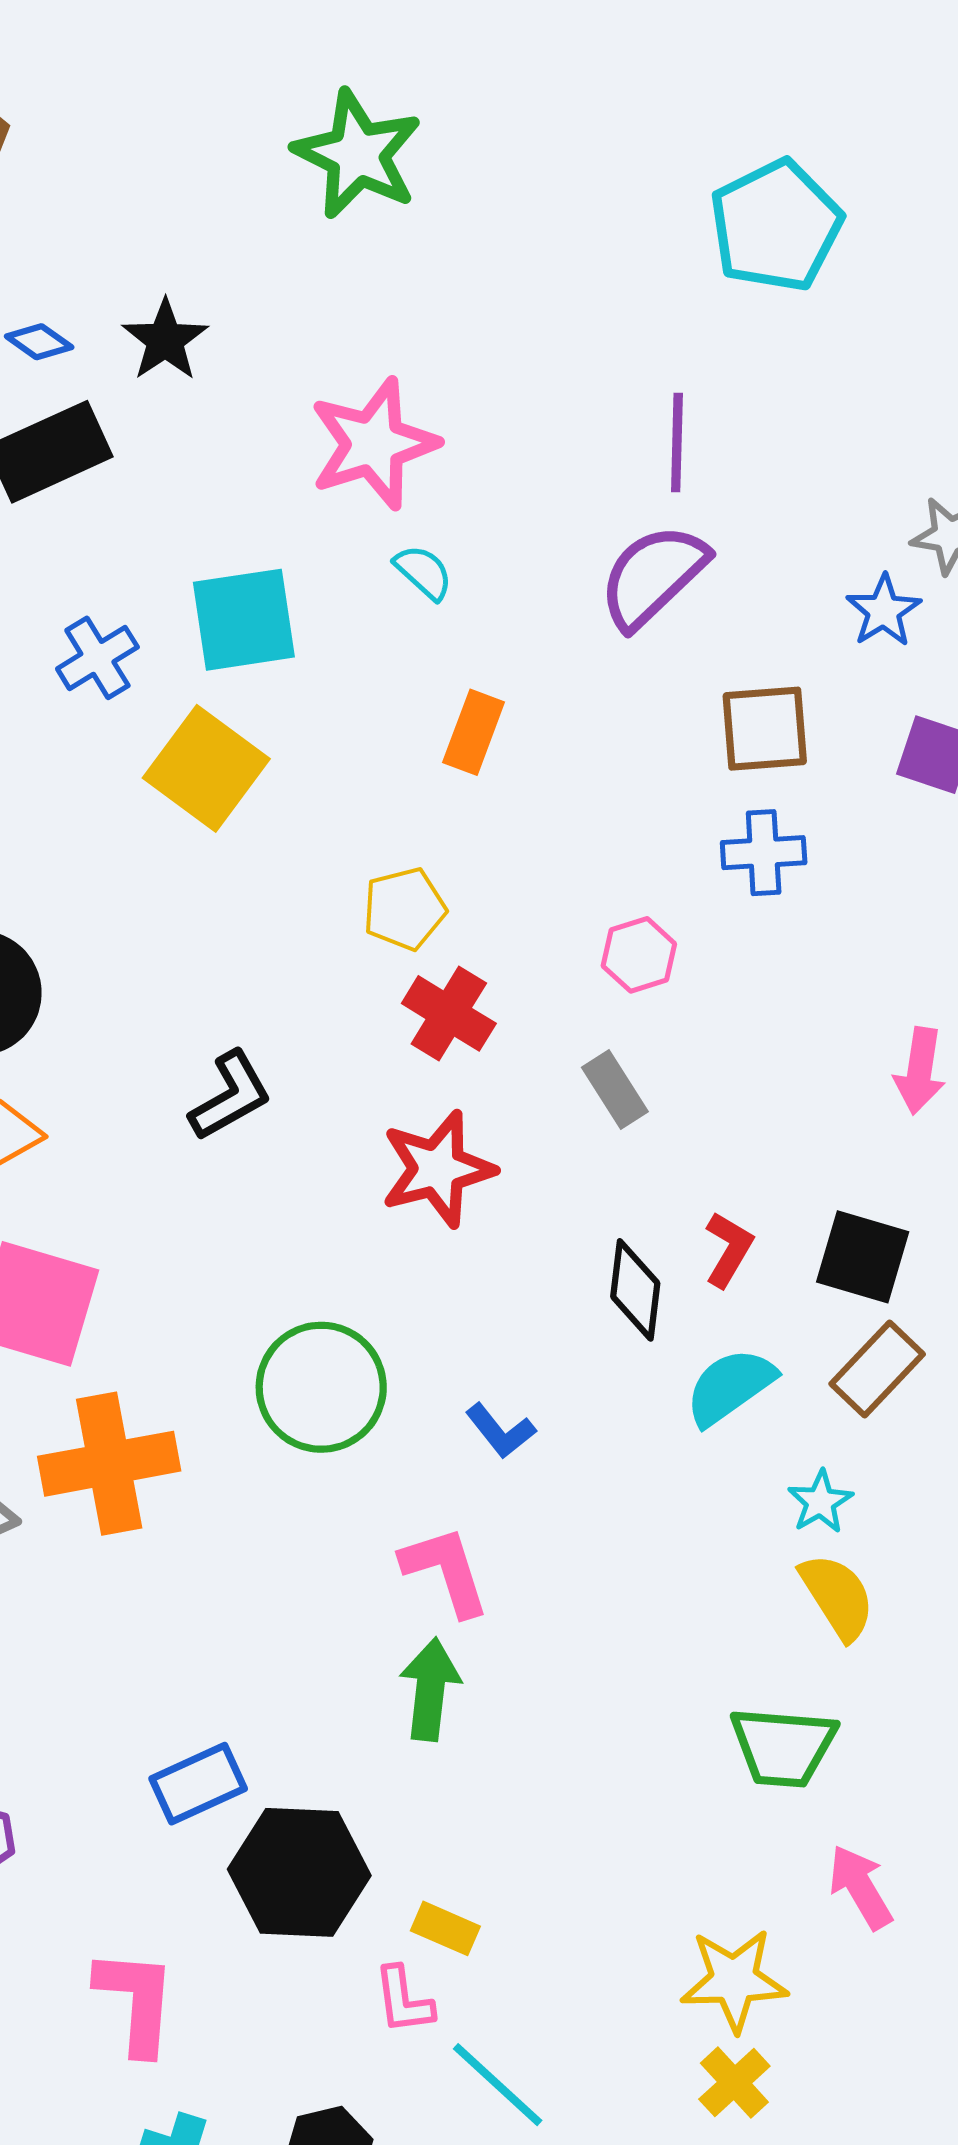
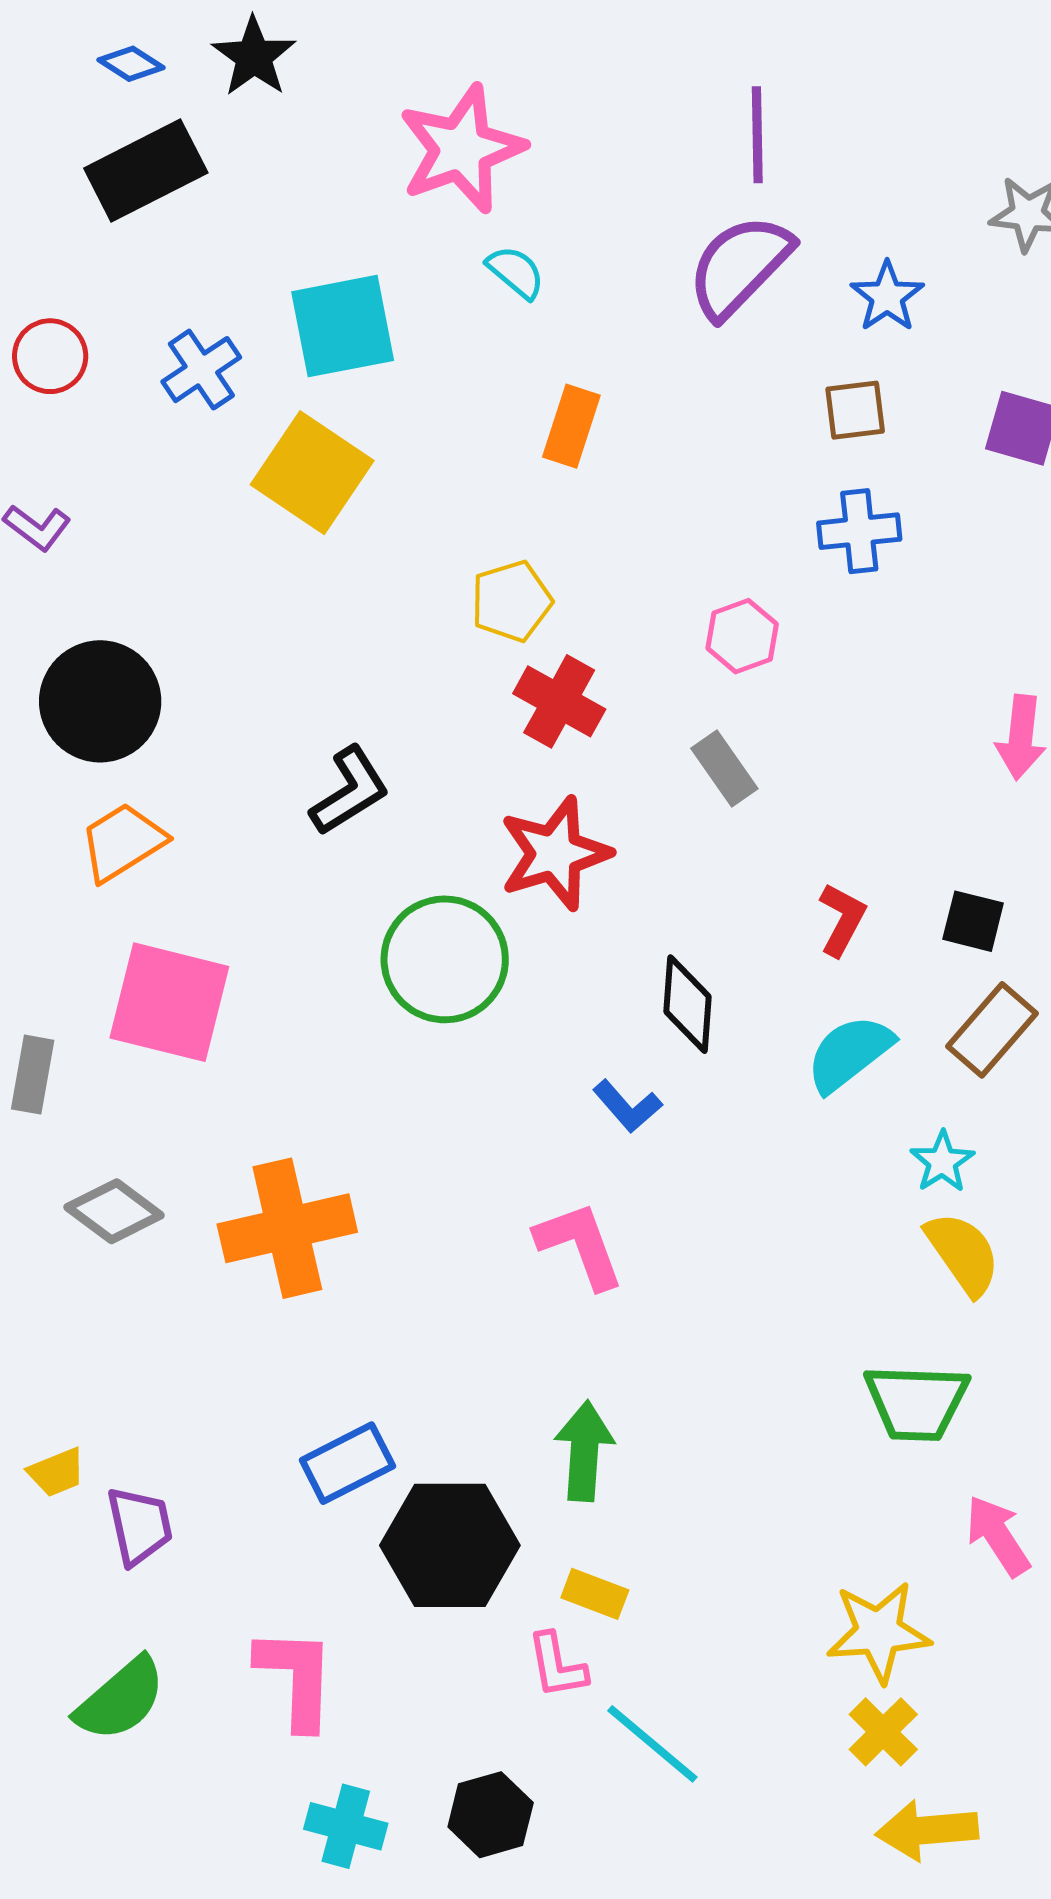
blue star: (884, 611) -> (887, 297), moved
brown square: (765, 729) -> (855, 410), size x0.7
black square: (863, 1257) -> (973, 921), size x0.7
black diamond: (635, 1290) -> (687, 1004), moved
green circle: (321, 1387) -> (445, 959), moved
orange cross: (109, 1464) -> (287, 1228), moved
green arrow: (430, 1689) -> (584, 1451), moved

